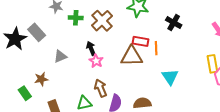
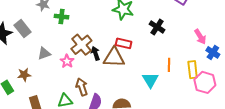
brown cross: (102, 21) -> (81, 45), moved
black arrow: (91, 48) -> (95, 53), moved
orange line: (156, 48) -> (169, 65), moved
pink star: (96, 61) -> (67, 61), moved

